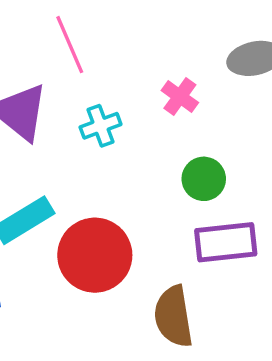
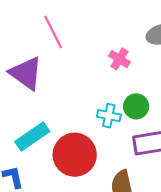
cyan cross: (101, 126) -> (109, 116), moved, turned 35

